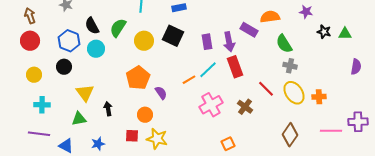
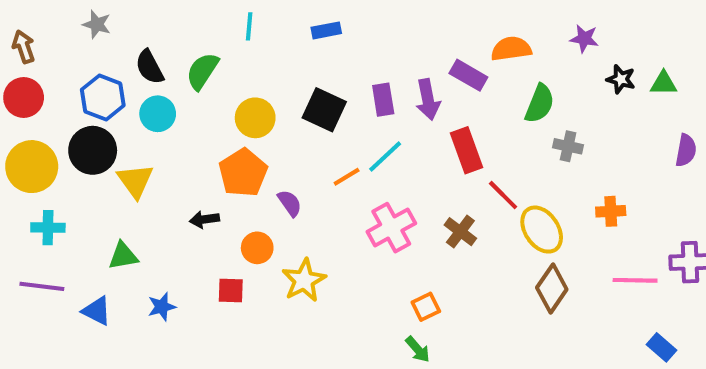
black square: (173, 36) -> (324, 110), moved
yellow circle: (144, 41) -> (255, 118), moved
green semicircle: (284, 44) -> (540, 104), turned -126
gray cross: (290, 66) -> (568, 146), moved
black circle: (64, 67) -> (93, 150), size x1.5
red rectangle: (235, 67) -> (466, 150), moved
yellow circle: (34, 75) -> (32, 167), size x1.6
yellow triangle: (85, 93) -> (135, 181), moved
yellow ellipse: (294, 93) -> (542, 230), moved
black arrow: (108, 109) -> (204, 219), moved, turned -88
yellow star: (157, 139) -> (304, 280), moved, turned 30

